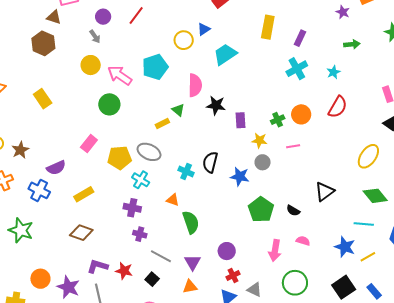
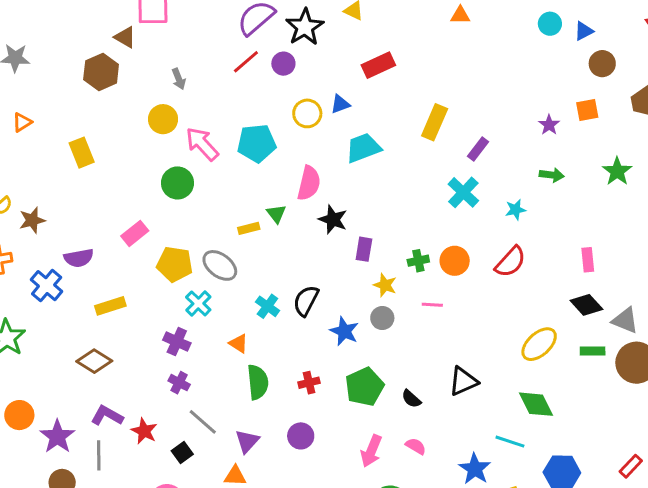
purple circle: (103, 17) -> (283, 64), moved
cyan cross: (297, 69) -> (463, 192), turned -30
red cross: (233, 276) -> (309, 383), moved

